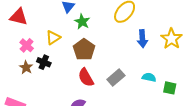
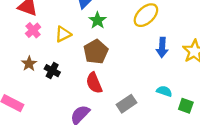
pink cross: (27, 45) -> (33, 30), moved
black cross: (44, 62) -> (52, 71), moved
gray rectangle: (116, 77) -> (127, 104), moved

